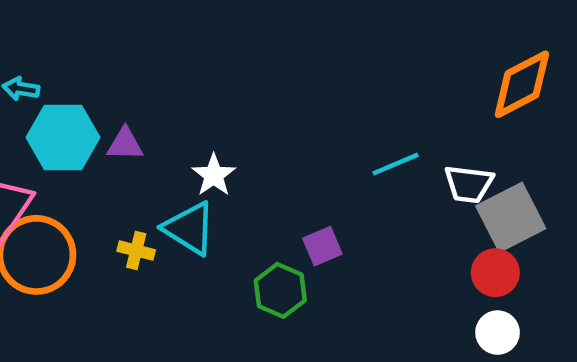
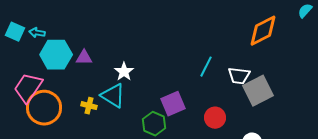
cyan line: (396, 164) -> (206, 67), turned -40
purple square: (322, 246) -> (173, 104), size x1.4
red circle: (495, 273) -> (215, 118), moved

